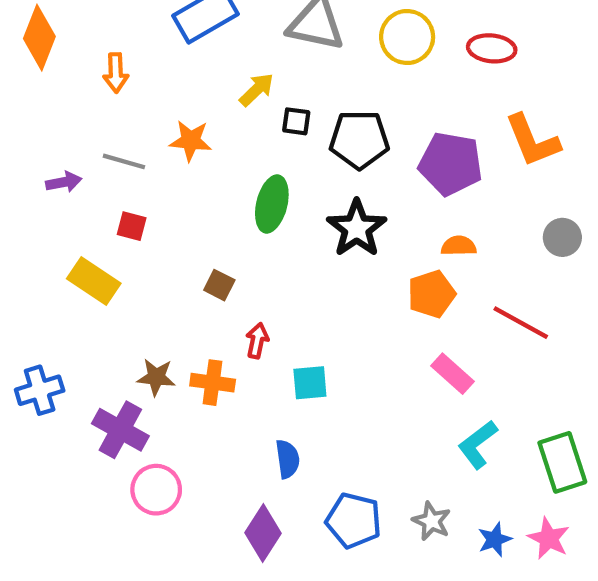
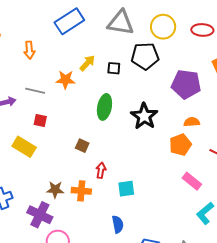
yellow arrow: (257, 90) -> (87, 63), moved
black pentagon: (359, 140) -> (145, 56), moved

